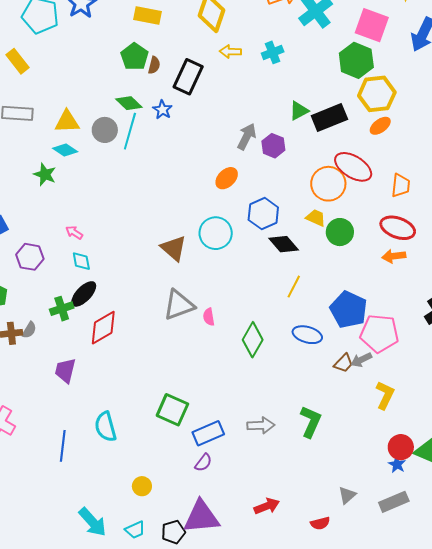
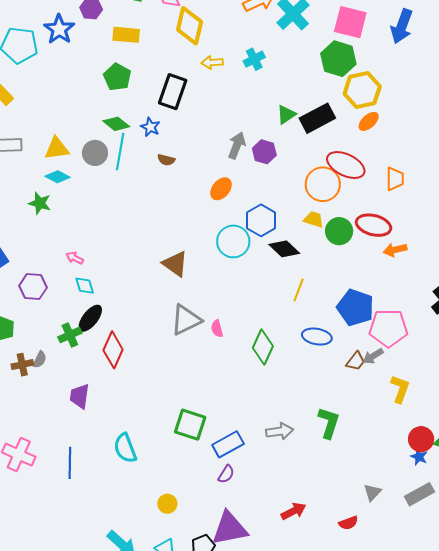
brown semicircle: (154, 65) -> (166, 160), moved, turned 96
red ellipse: (398, 228) -> (374, 225), moved
cyan circle: (216, 233) -> (233, 241), moved
red diamond: (103, 328) -> (113, 350), turned -30
blue line: (63, 446) -> (70, 463), moved

